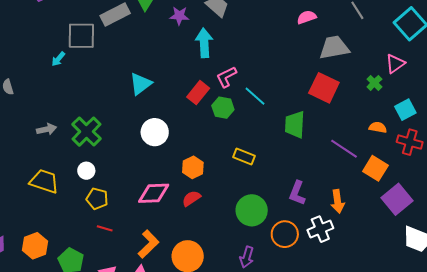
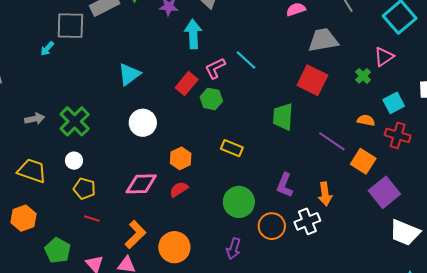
cyan line: (255, 96) -> (246, 60), moved
orange hexagon: (35, 246) -> (23, 218), moved

